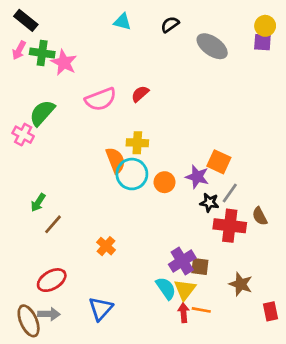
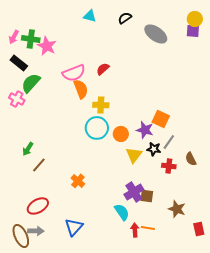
black rectangle: (26, 20) -> (19, 63), moved
orange semicircle: (116, 160) -> (81, 89), moved
red cross: (230, 226) -> (169, 166), size x0.6
yellow triangle: (185, 290) -> (134, 155), moved

